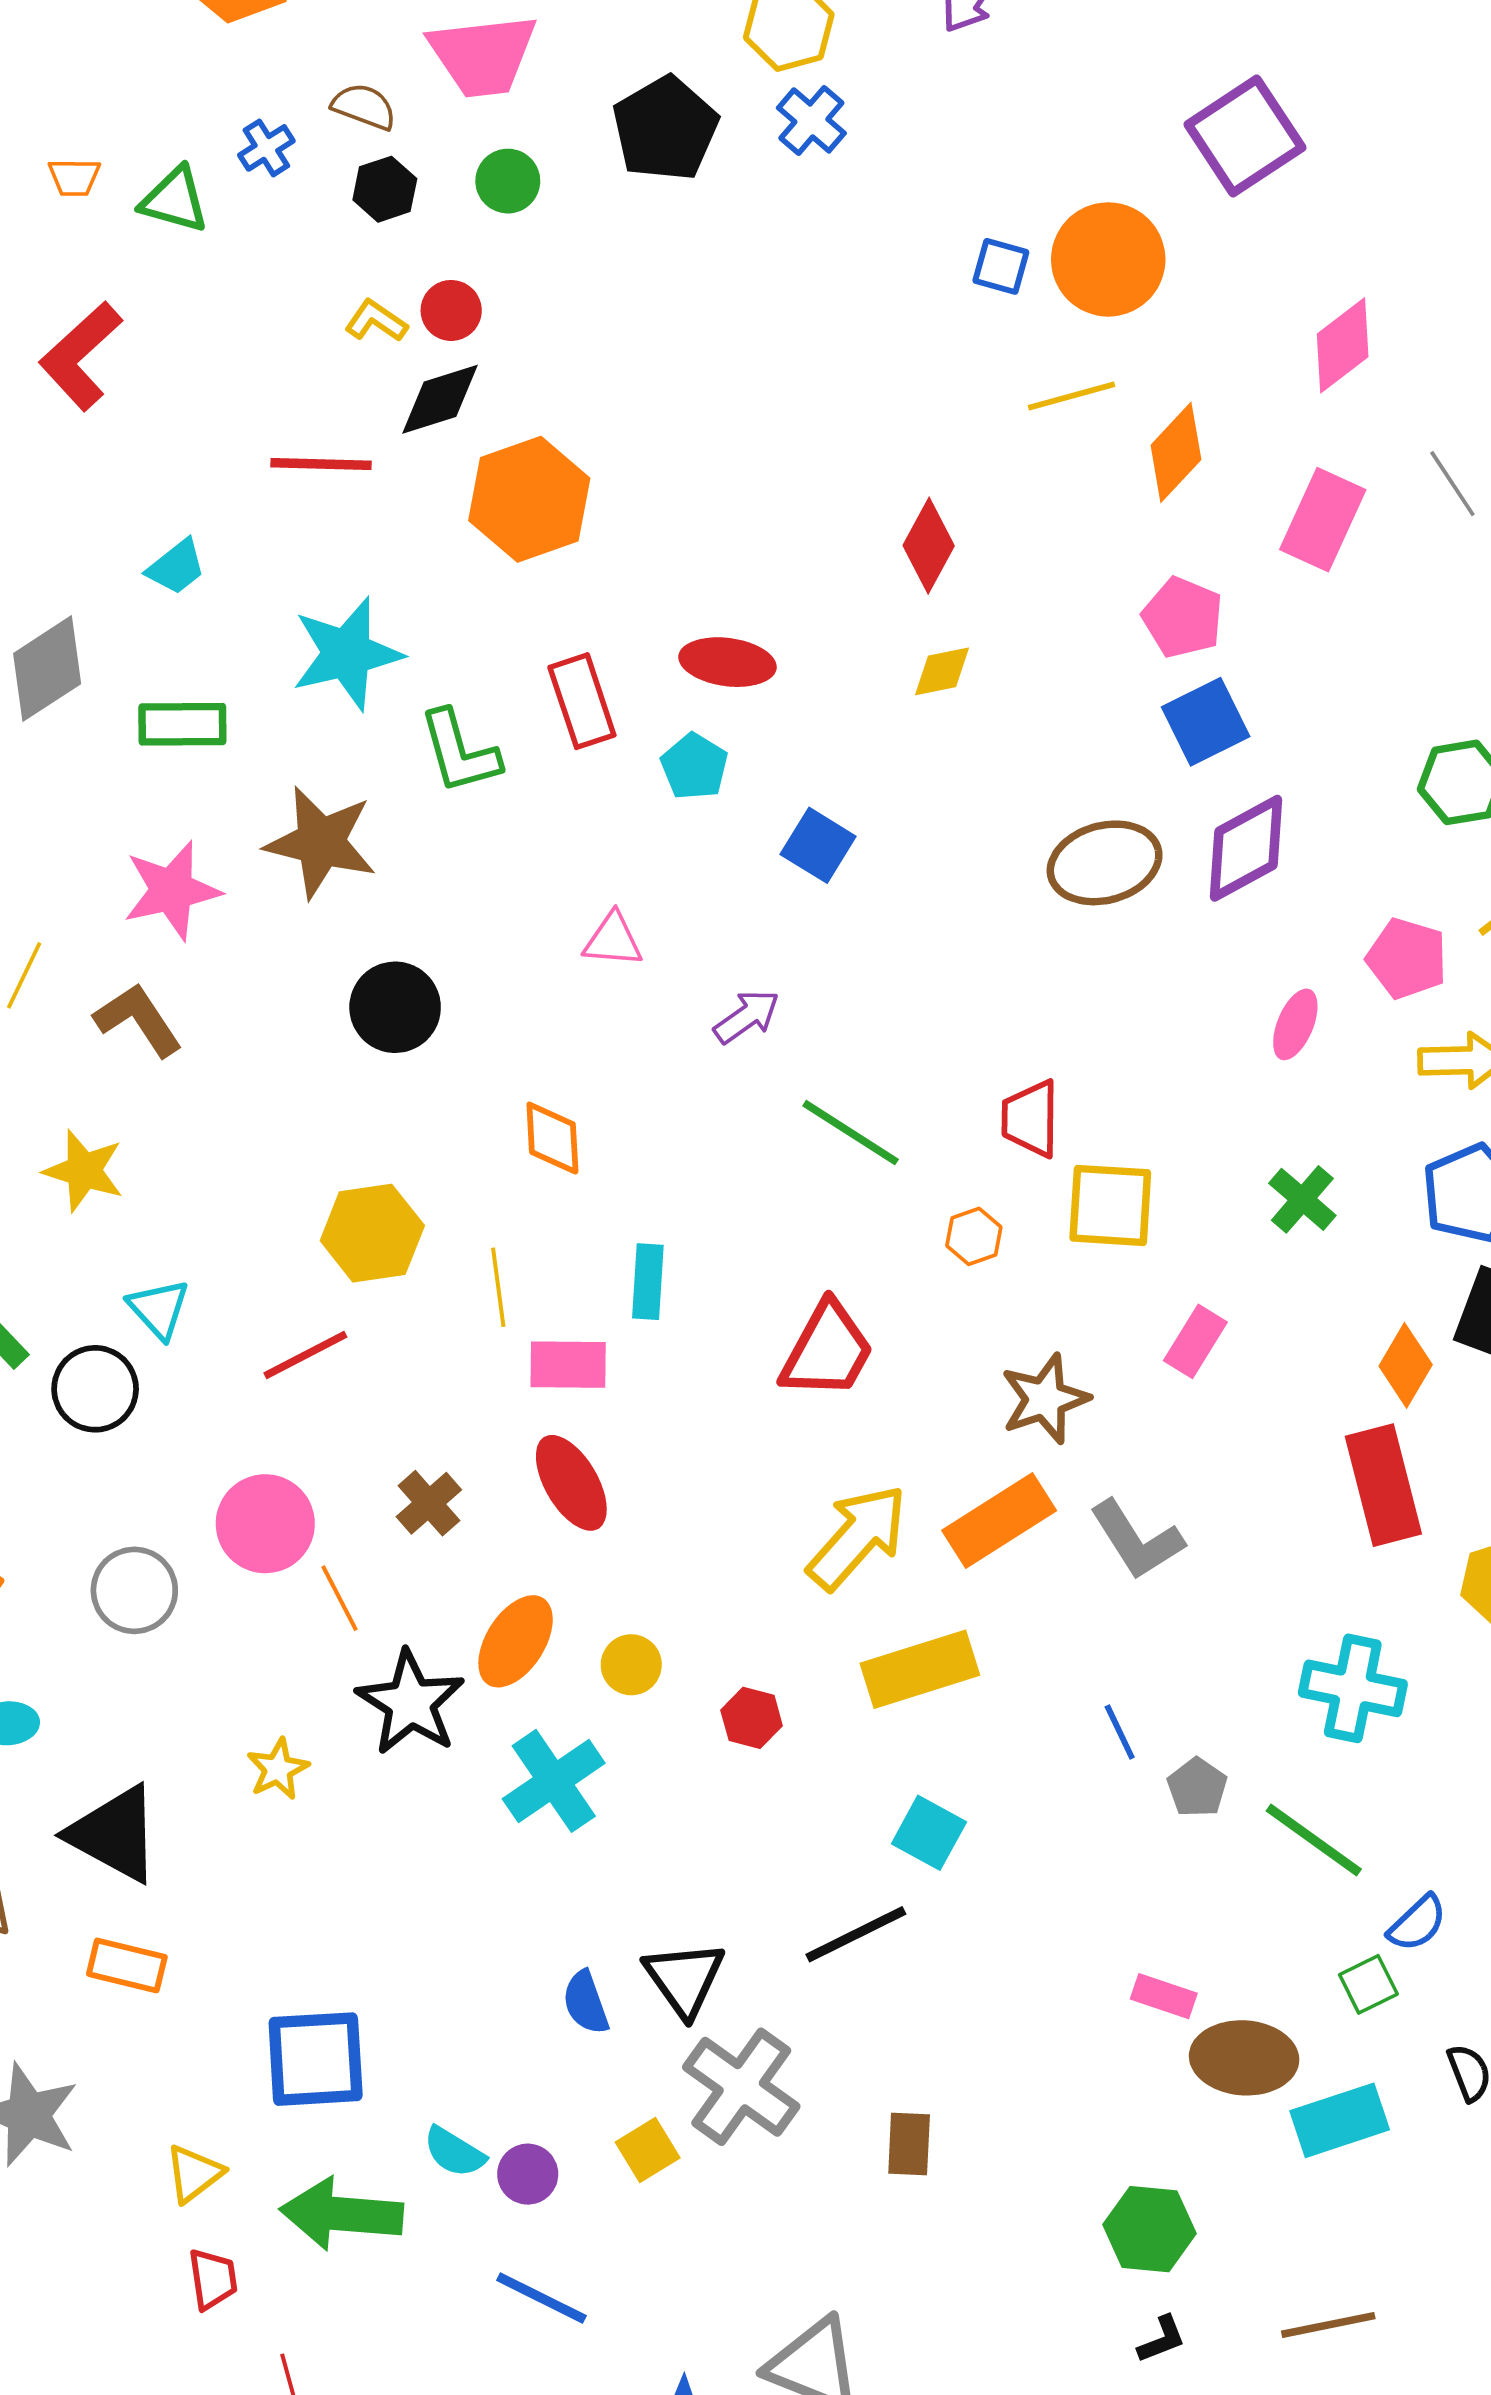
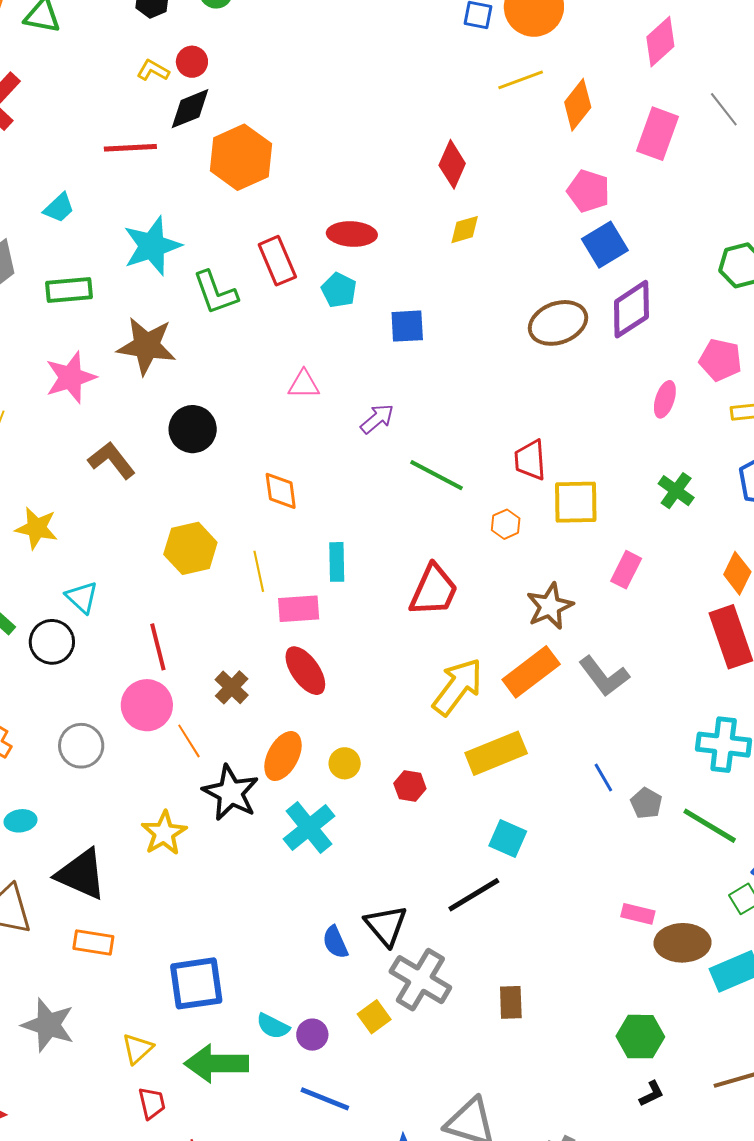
blue square: (818, 845) -> (407, 326), turned -30
brown L-shape: (138, 1020) -> (112, 460), moved
red line: (305, 1355) -> (158, 647), moved, turned -72
yellow star: (278, 1769) -> (164, 833), size x1.4

